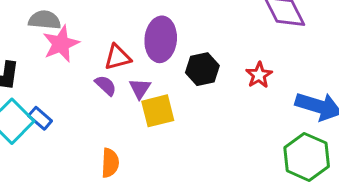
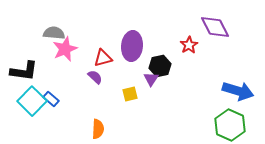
red star: (259, 75) -> (189, 45), moved
purple triangle: (140, 88) -> (151, 79), moved
yellow square: (158, 111) -> (130, 94), size x0.7

